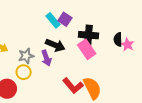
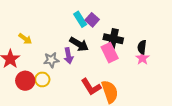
pink star: (127, 45) -> (142, 58), moved
gray star: (26, 56) -> (51, 60), moved
yellow circle: (24, 72) -> (42, 79), moved

